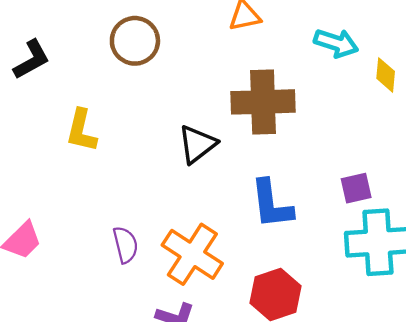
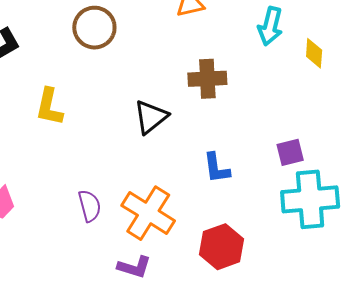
cyan arrow: (336, 43) -> (270, 26), turned 87
brown cross: (263, 102) -> (207, 79), size x0.7
blue L-shape: (271, 204) -> (216, 168), size x0.7

